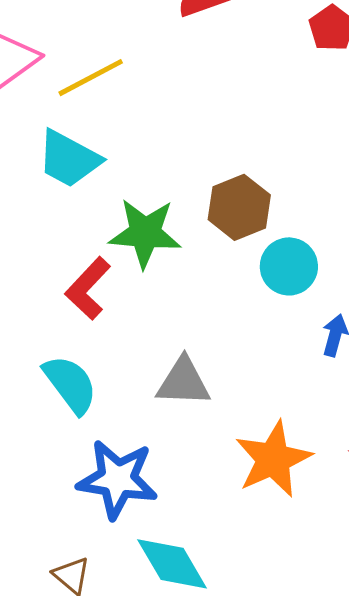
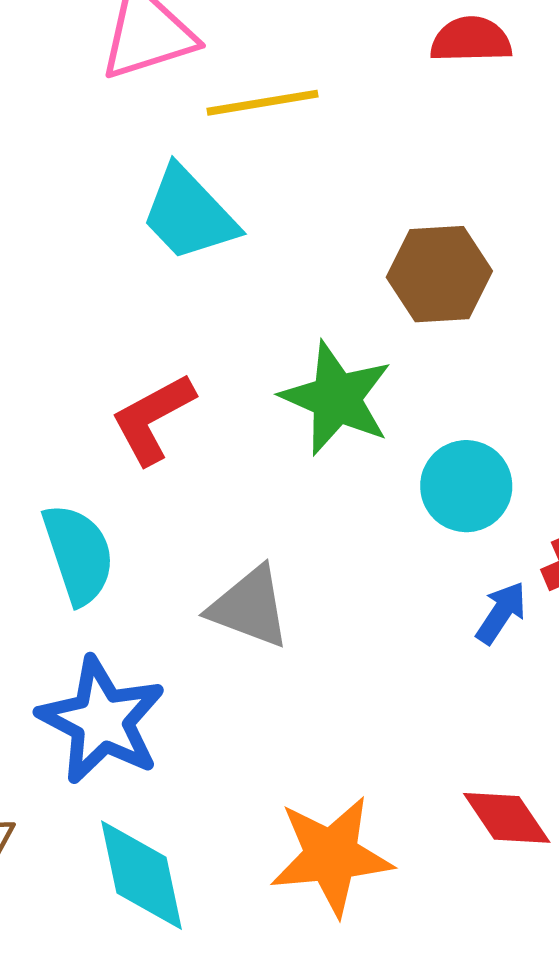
brown hexagon: (239, 207) -> (439, 274), moved
green star: (145, 233) -> (336, 398), moved
orange star: (273, 459) -> (331, 856), moved

